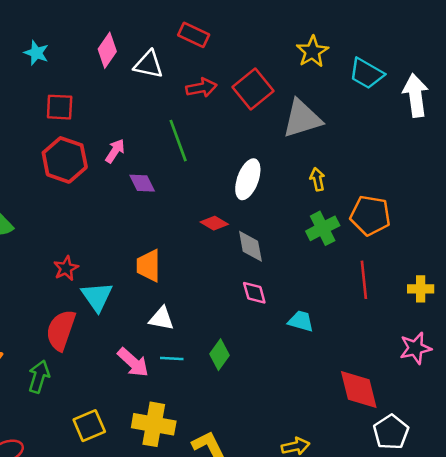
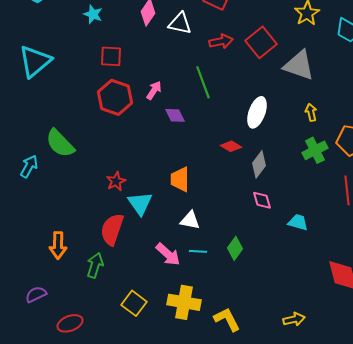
gray triangle: (302, 119) -> (299, 65), turned 36
gray diamond: (250, 246) -> (259, 164), turned 48
yellow square: (89, 426) -> (134, 303), turned -30

